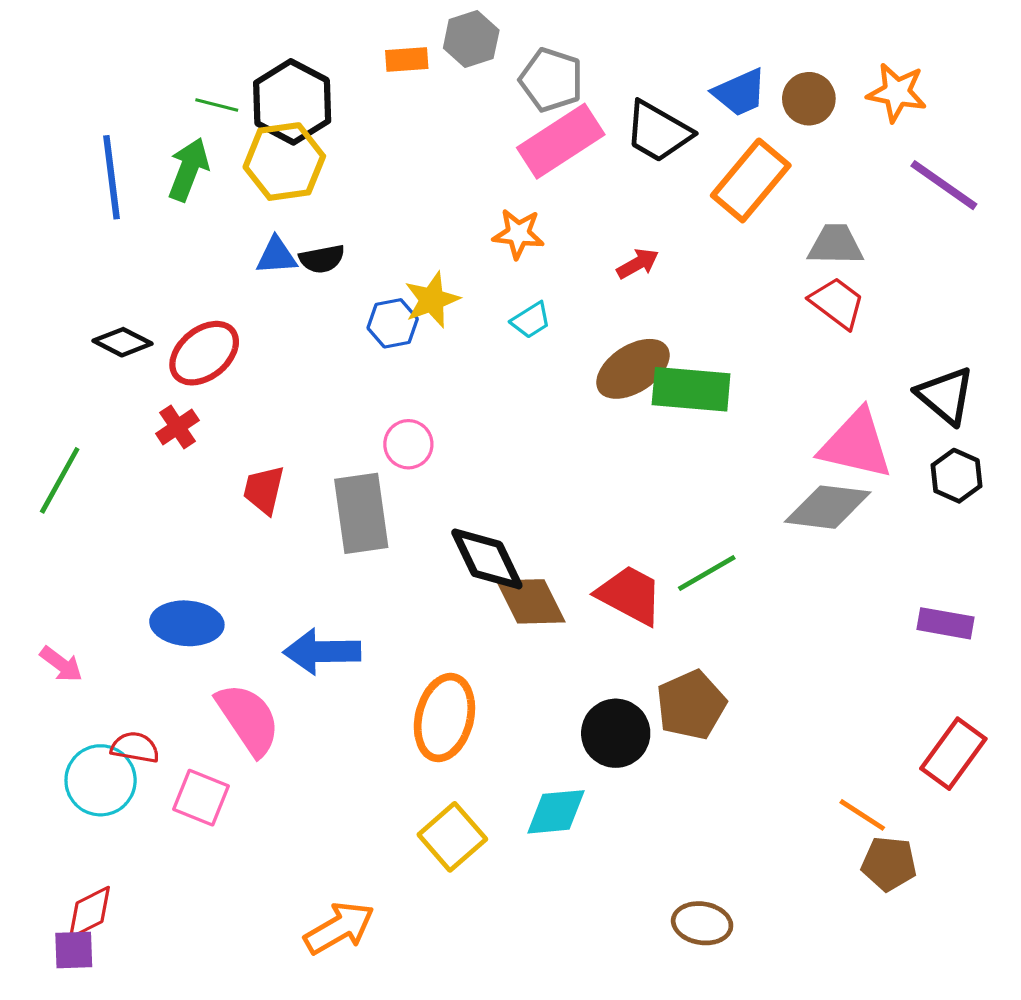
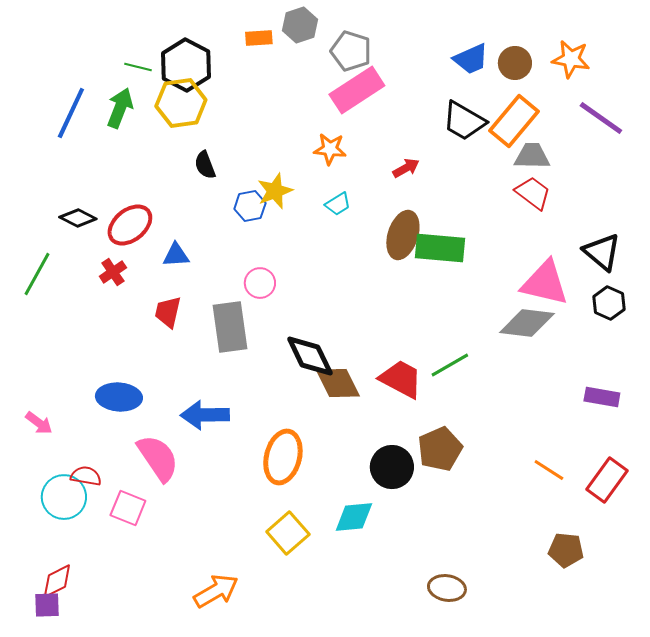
black trapezoid: (658, 132) -> (464, 121), moved
blue line: (112, 177) -> (71, 113), turned 32
orange rectangle: (751, 180) -> (514, 121), moved
blue triangle: (276, 256) -> (176, 255), moved
black semicircle: (322, 259) -> (205, 165), turned 80
brown ellipse: (633, 369) -> (403, 235), turned -39
green line: (60, 480) -> (37, 274), moved
orange line: (862, 815) -> (549, 470), moved

